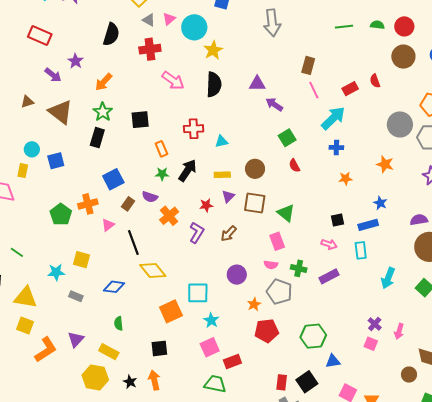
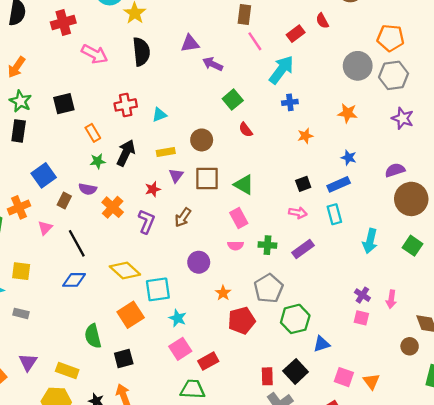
yellow diamond: (153, 270) -> (125, 271), moved
blue diamond: (114, 287) -> (74, 280), moved
gray pentagon: (279, 292) -> (269, 288), moved, turned 30
green semicircle: (119, 323) -> (93, 336), moved, size x1.5

